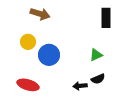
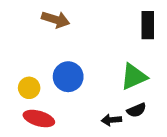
yellow circle: (28, 42) -> (29, 88), moved
green triangle: (96, 55) -> (134, 77), size x1.5

